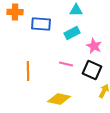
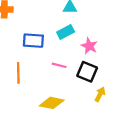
blue rectangle: (41, 24) -> (33, 41), moved

